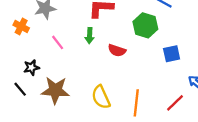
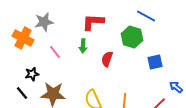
orange cross: (21, 26) -> (23, 38), size x1.5
red semicircle: (117, 50) -> (107, 59), turned 91

